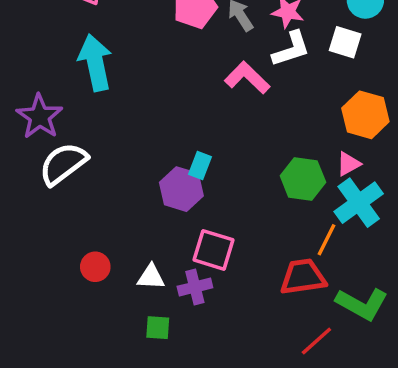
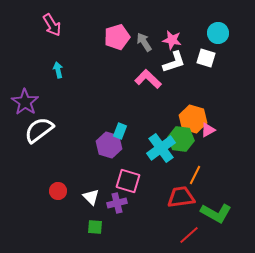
cyan arrow: (95, 63) -> (58, 70), size x0.5
orange hexagon: (365, 115) -> (193, 119), moved
cyan cross: (359, 203) -> (161, 148), moved
white triangle: (151, 277) -> (91, 197), turned 42

